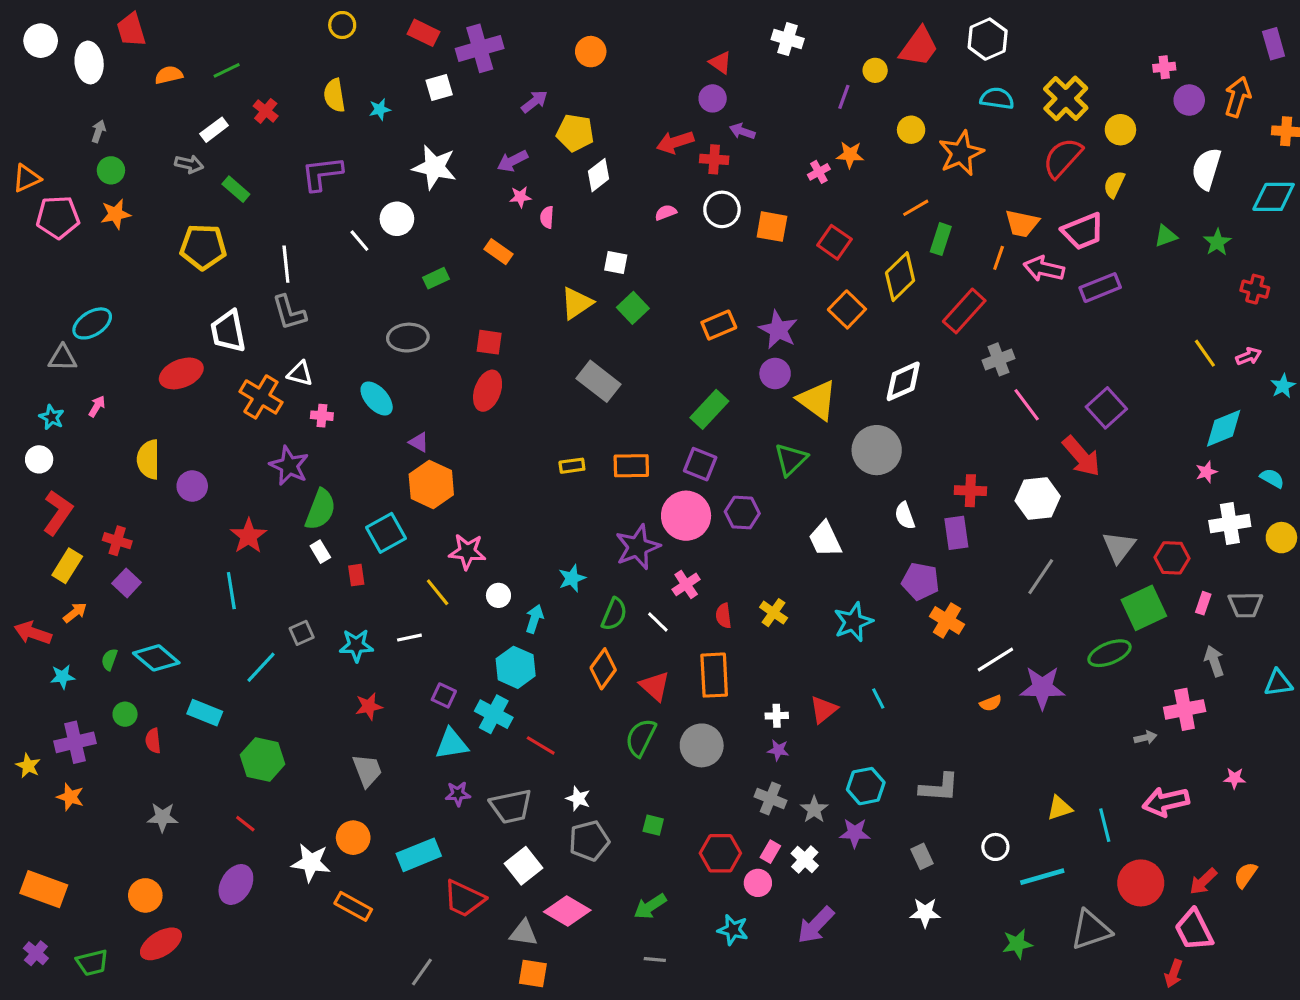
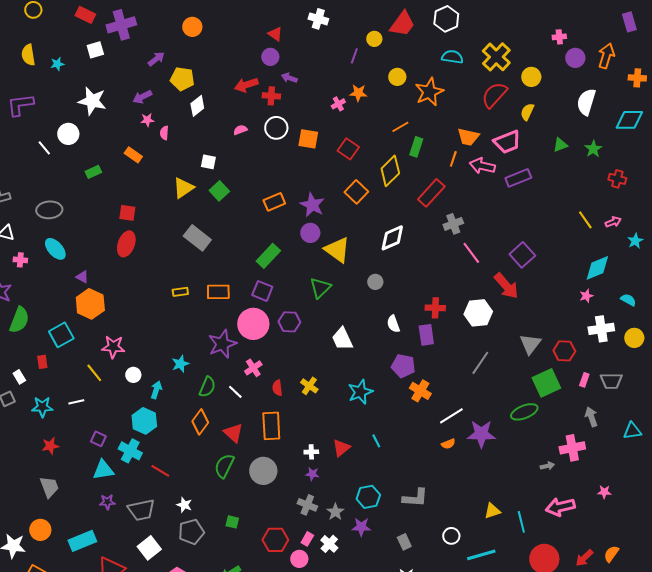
gray ellipse: (408, 338) -> (49, 210), moved
gray circle: (877, 450) -> (375, 282), size x0.5
white rectangle: (320, 552) -> (19, 377), moved

